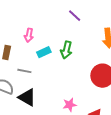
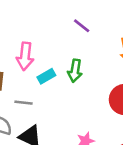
pink arrow: (29, 35) -> (25, 56), size x1.5

